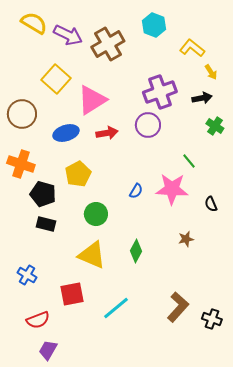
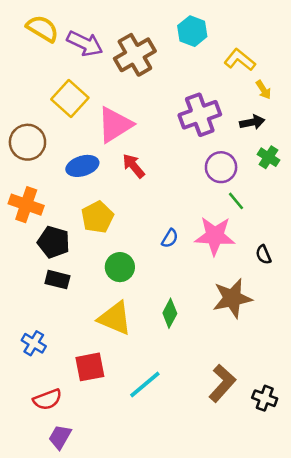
purple circle: (148, 125) -> (221, 167), moved
red arrow: (107, 133) -> (134, 166), turned -120
brown star: (186, 239) -> (232, 298), size x2.0

